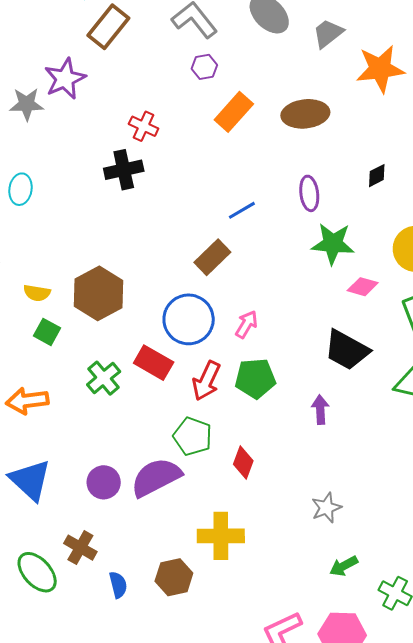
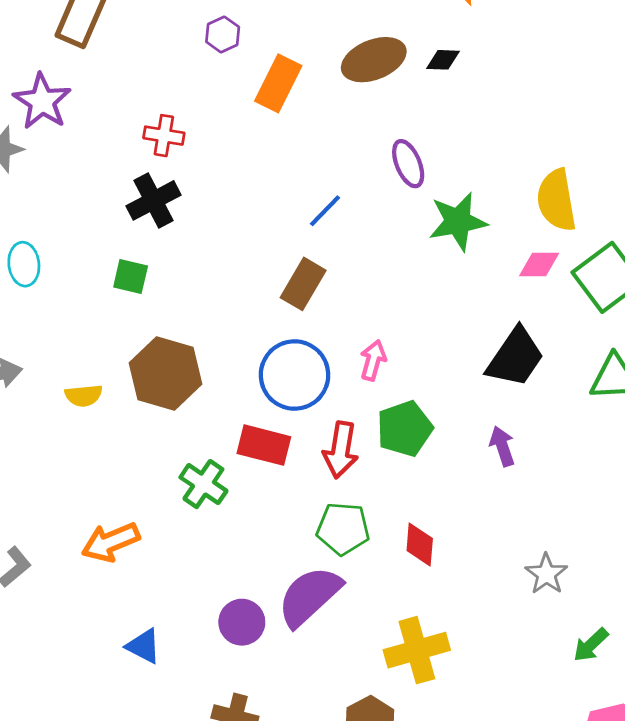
black diamond: (377, 176) -> (443, 60), moved, turned 45
pink diamond: (363, 287) -> (539, 265), moved
green square: (47, 332) -> (131, 277), moved
black trapezoid: (347, 350) -> (515, 357), turned -69
blue triangle: (30, 480) -> (144, 646), size x0.6

